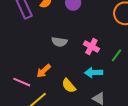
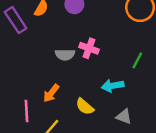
pink cross: (91, 47) -> (89, 48), moved
pink line: (22, 82) -> (27, 111), turned 72

